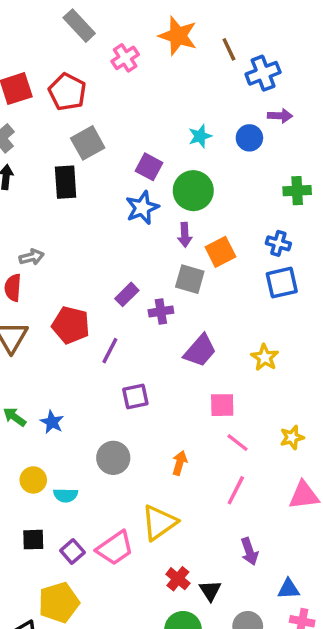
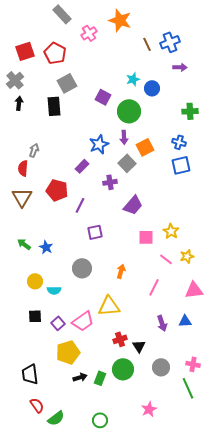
brown line: (229, 49) -> (147, 44), moved
blue circle: (249, 138) -> (152, 88), moved
blue star: (142, 208) -> (99, 144), moved
gray arrow: (32, 257) -> (34, 150), turned -56
gray square: (190, 279) -> (127, 163), turned 30
purple rectangle: (127, 294) -> (82, 166), moved
yellow star: (265, 357) -> (171, 231), moved
pink line: (237, 443) -> (166, 259), moved
yellow triangle: (159, 523) -> (109, 306), turned 30
red cross: (178, 579) -> (120, 339), turned 32
blue triangle: (289, 589) -> (185, 321), moved
yellow pentagon: (59, 603) -> (68, 352), moved

